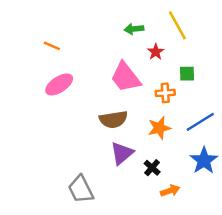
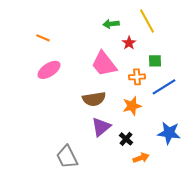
blue line: (200, 122) -> (164, 87), moved
blue star: (204, 160) -> (169, 133), turned -30

